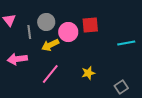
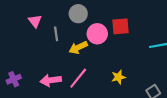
gray circle: (46, 22) -> (78, 14), moved
pink arrow: (17, 59) -> (51, 80), moved

